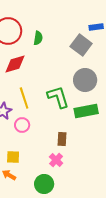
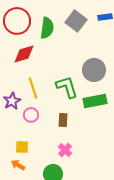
green semicircle: (38, 38) -> (47, 28), size x1.5
gray square: (81, 45) -> (76, 21), moved
brown rectangle: (62, 139) -> (63, 120), moved

